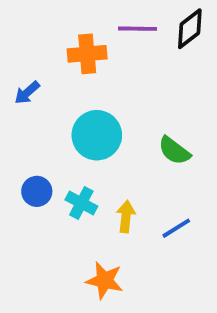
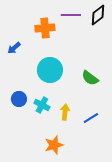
orange star: (105, 280) -> (54, 145), turned -30

